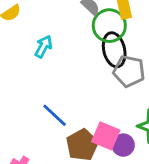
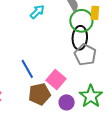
cyan arrow: (43, 47) -> (37, 12), moved
pink square: (106, 136) -> (56, 80), moved

